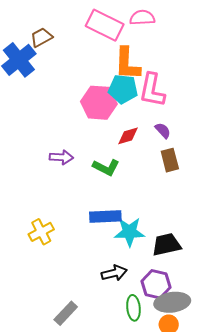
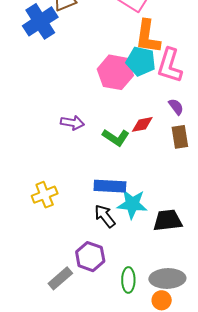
red diamond: (128, 136) -> (142, 124), moved
black arrow: (114, 273) -> (105, 216), moved, turned -120
purple hexagon: (156, 284) -> (90, 257), moved

